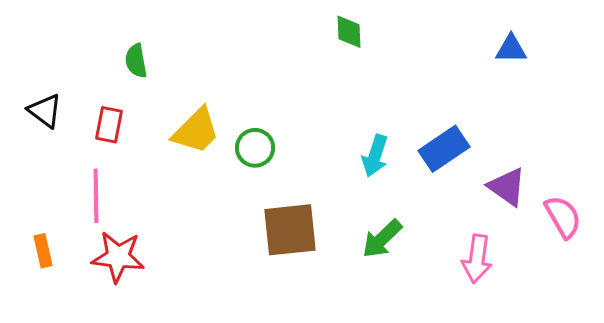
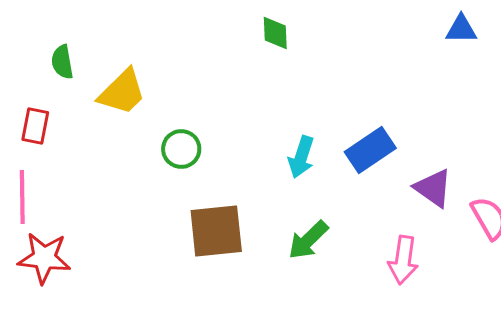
blue triangle: (511, 49) -> (461, 29), moved
yellow trapezoid: (196, 131) -> (122, 92), moved

